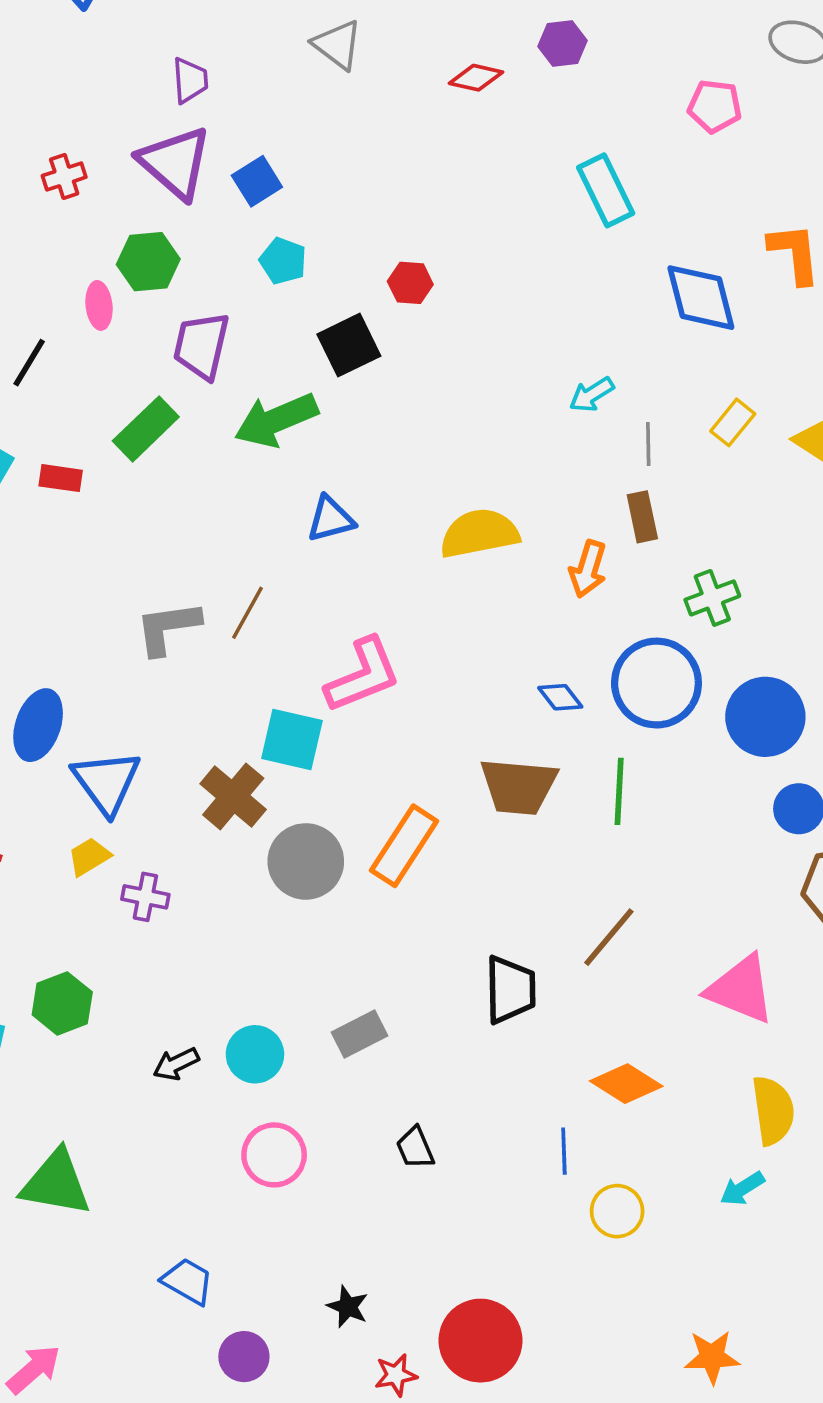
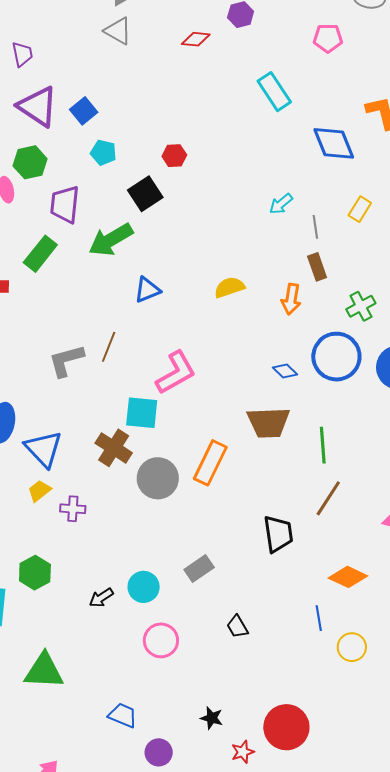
purple trapezoid: (190, 80) -> (22, 54), moved
yellow semicircle: (479, 533) -> (229, 287), size x0.7
green line: (619, 791) -> (323, 445), moved

